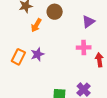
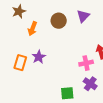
brown circle: (55, 12) -> (59, 21), moved
pink cross: (84, 47) -> (86, 63), moved

